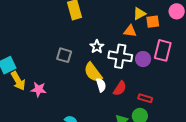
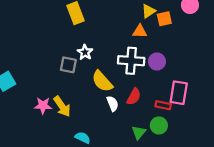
white star: (97, 47) -> (85, 52), moved
pink rectangle: (163, 50) -> (179, 93), moved
yellow arrow: (18, 81) -> (62, 106), moved
white semicircle: (101, 85) -> (113, 104), moved

